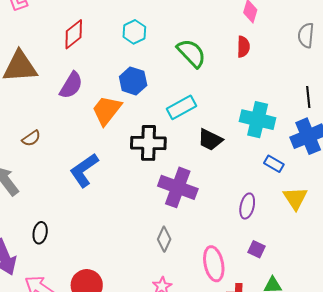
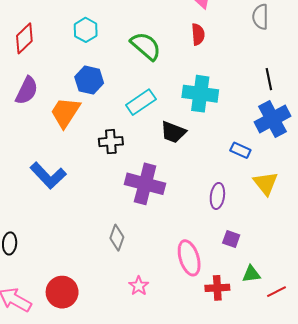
cyan cross: (258, 120) -> (200, 94), moved
black cross: (148, 143) -> (111, 142), size x0.7
blue L-shape: (84, 170) -> (48, 176), turned -93
gray diamond: (164, 239) -> (117, 238), moved

